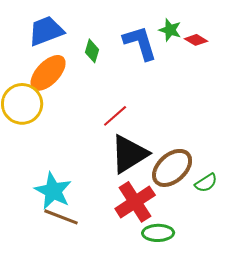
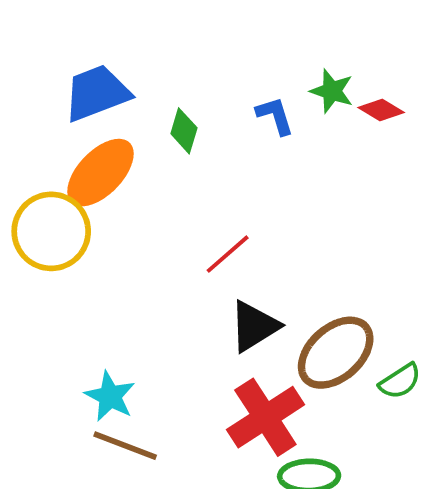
blue L-shape: (140, 43) -> (275, 116), size x0.6
black triangle: (129, 154) -> (254, 326), size x0.7
cyan star: (53, 191) -> (110, 396), size x0.7

